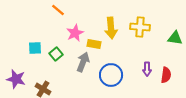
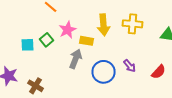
green square: (56, 54) -> (47, 40), moved
purple arrow: (147, 69) -> (130, 66), moved, turned -40
red semicircle: (166, 75) -> (159, 72), turned 35

